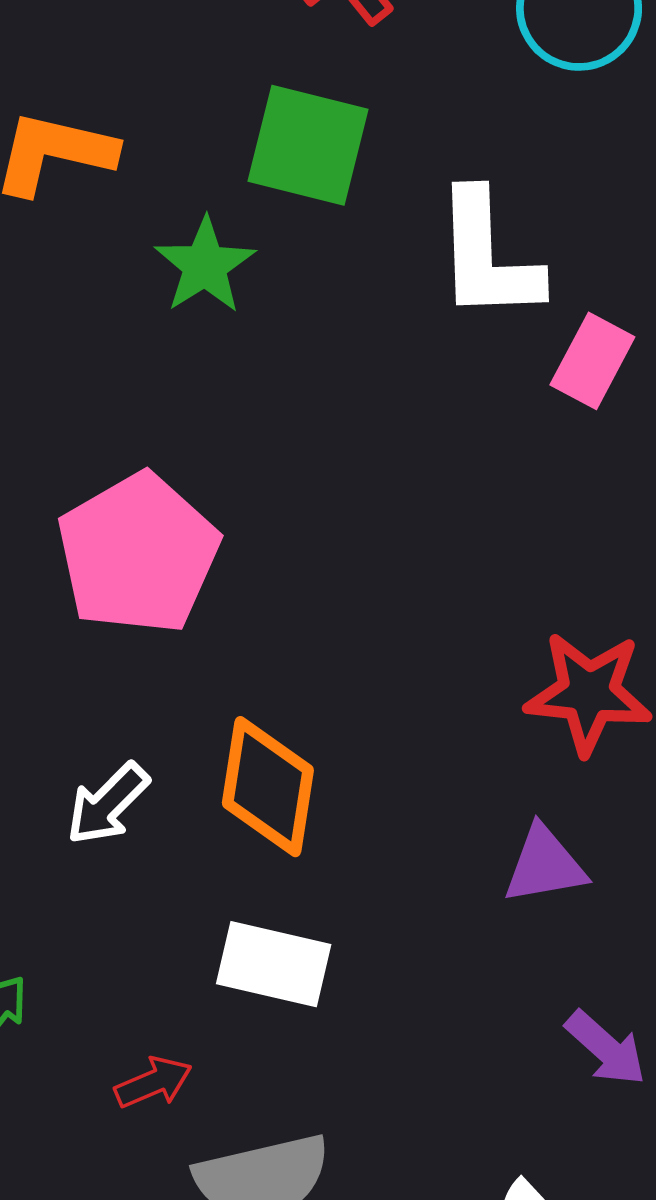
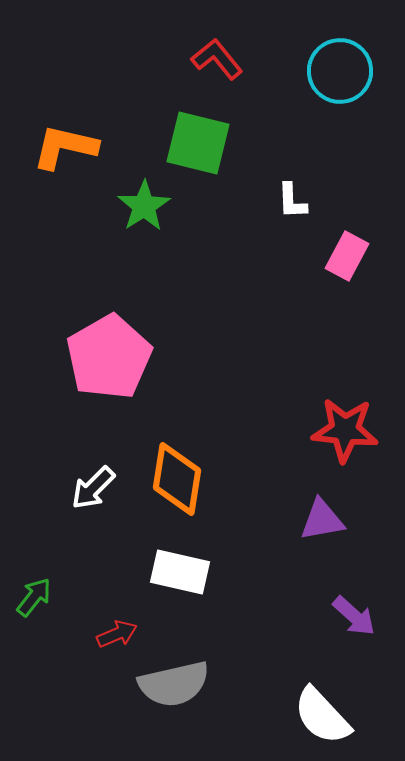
white L-shape: (487, 256) -> (292, 201), size x0.5

